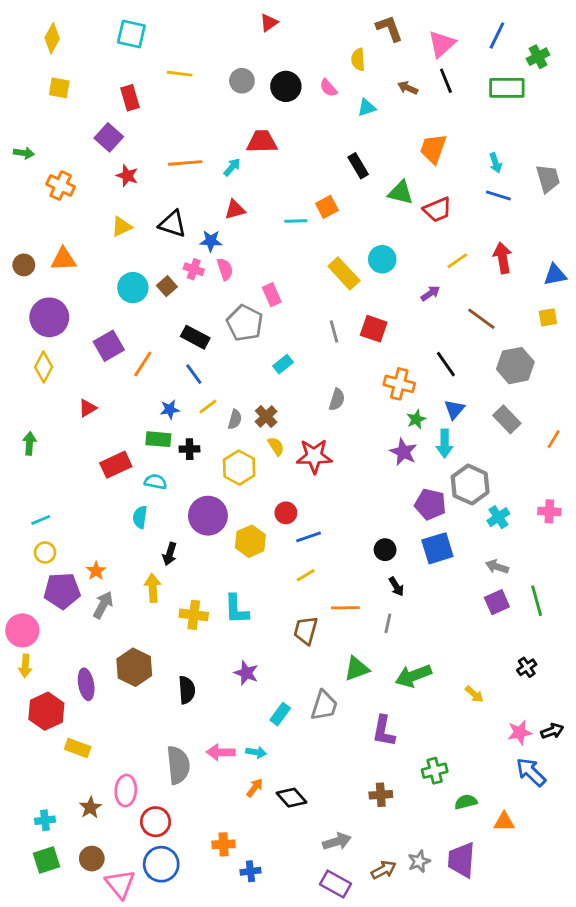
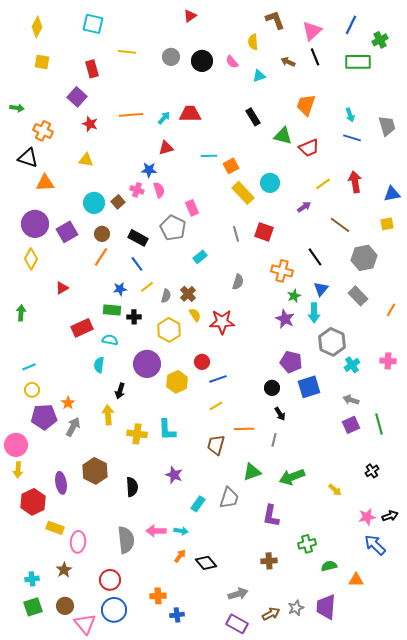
red trapezoid: (262, 142) -> (190, 114), moved
orange square: (327, 207) -> (231, 166), moved
black triangle: (173, 224) -> (28, 158), moved
yellow triangle: (122, 227) -> (86, 160), turned 35
brown circle: (24, 265) -> (102, 234), moved
purple square: (109, 346) -> (67, 232), moved
purple pentagon: (430, 504) -> (291, 362), moved
pink ellipse: (126, 791) -> (78, 542), moved

